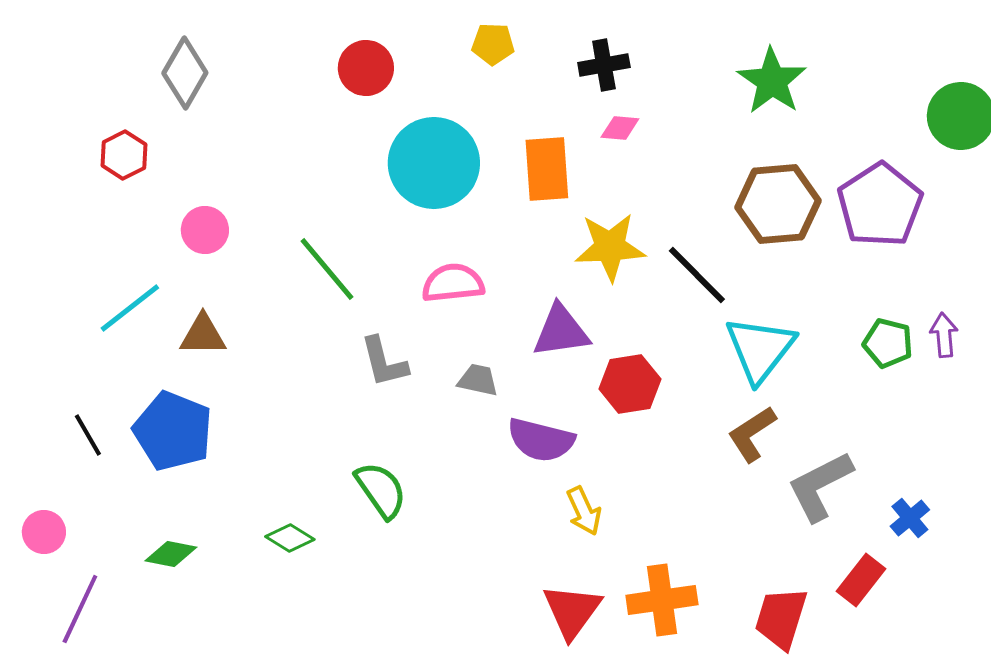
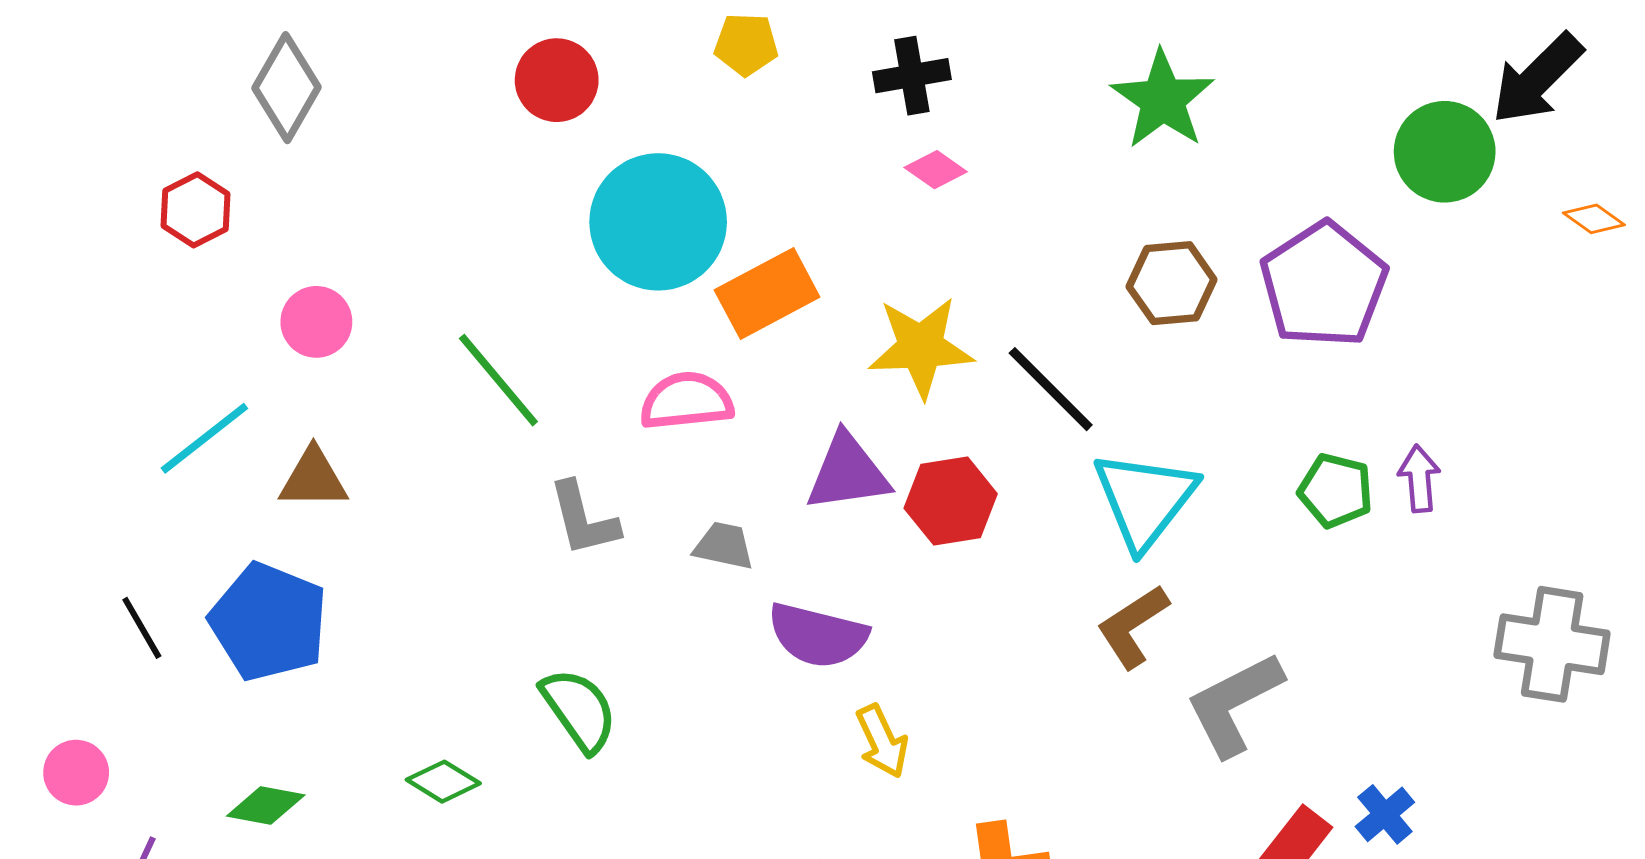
pink diamond: (620, 128) -> (936, 170), turned 30
orange rectangle: (547, 169) -> (767, 294), moved, turned 66
brown hexagon: (778, 204) -> (1172, 283), size x0.7
red hexagon: (630, 384) -> (951, 501), moved
blue cross: (910, 518) -> (1385, 814), moved

